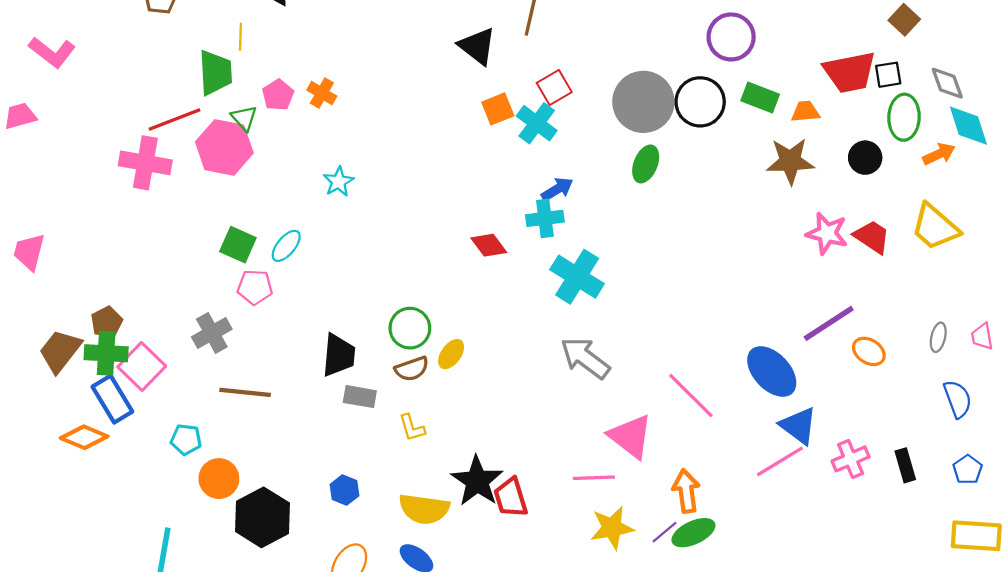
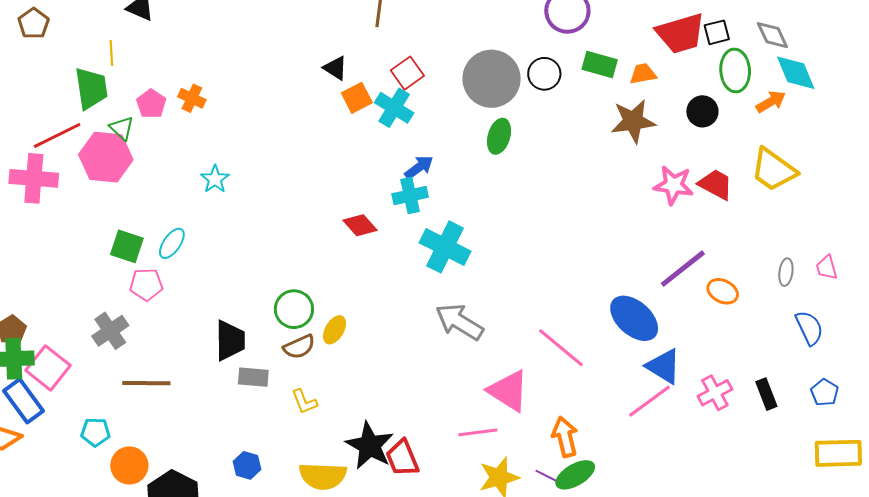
black triangle: (477, 46) -> (335, 68), moved, size x0.7
black circle: (700, 102) -> (544, 74), size x0.7
purple line: (665, 532) -> (548, 477), turned 72

